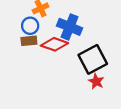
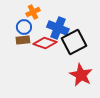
black square: (93, 59) -> (74, 42), moved
red star: (96, 81) -> (81, 75), size x1.6

